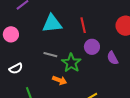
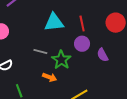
cyan triangle: (52, 23) -> (54, 22), moved
red line: (83, 25) -> (82, 23), moved

